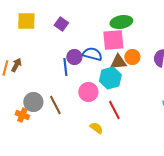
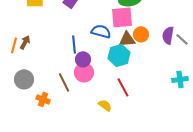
purple circle: (74, 57) -> (83, 59), moved
pink circle: (88, 92) -> (84, 72), moved
gray circle: (33, 102) -> (24, 79), moved
orange cross: (22, 115) -> (43, 99), moved

